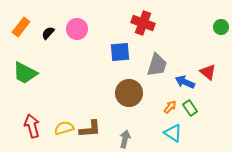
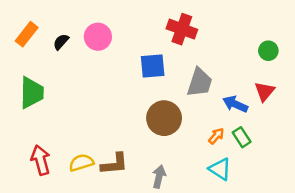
green circle: (221, 27) -> (268, 51), moved
red triangle: (208, 72) -> (265, 91), turned 30
green trapezoid: (25, 73) -> (32, 93), turned -116

